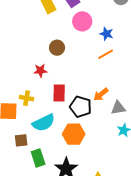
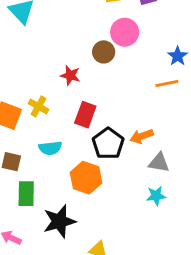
pink circle: (82, 21) -> (125, 32), moved
cyan semicircle: (44, 123) -> (50, 148), size x0.7

